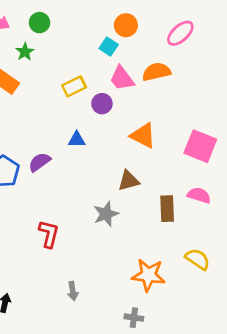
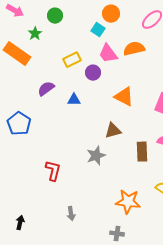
green circle: (40, 23) -> (55, 16), moved
purple semicircle: (40, 162) -> (46, 89), moved

